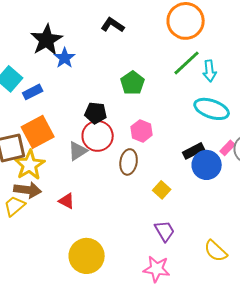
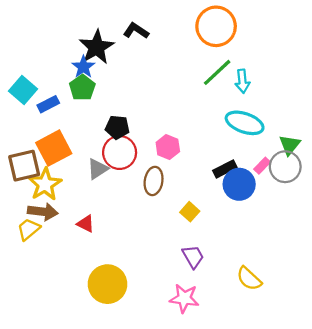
black star: (47, 40) -> (97, 47), moved
green pentagon: (133, 83) -> (82, 88), moved

